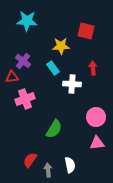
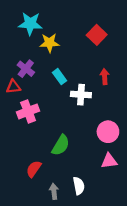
red square: (86, 31) -> (97, 35), turned 30
yellow star: (61, 46) -> (49, 43), moved
red semicircle: (30, 160) -> (34, 169), moved

